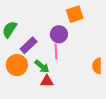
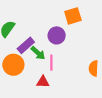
pink line: (56, 51) -> (51, 63), moved
green arrow: (42, 66) -> (38, 53), moved

